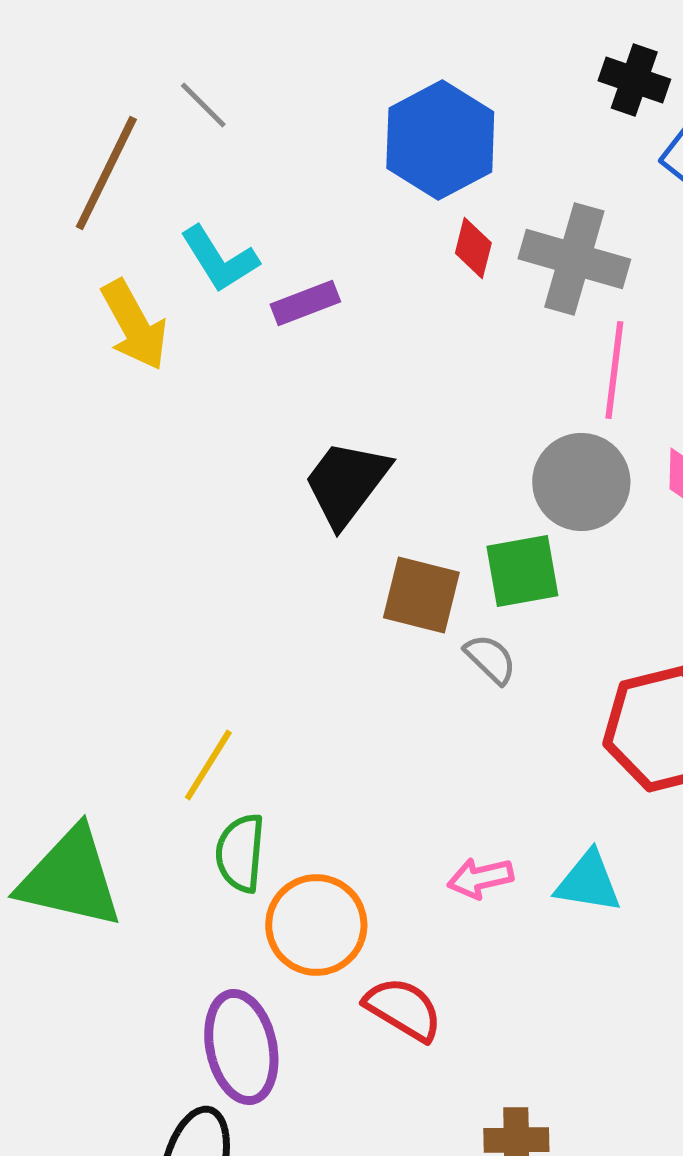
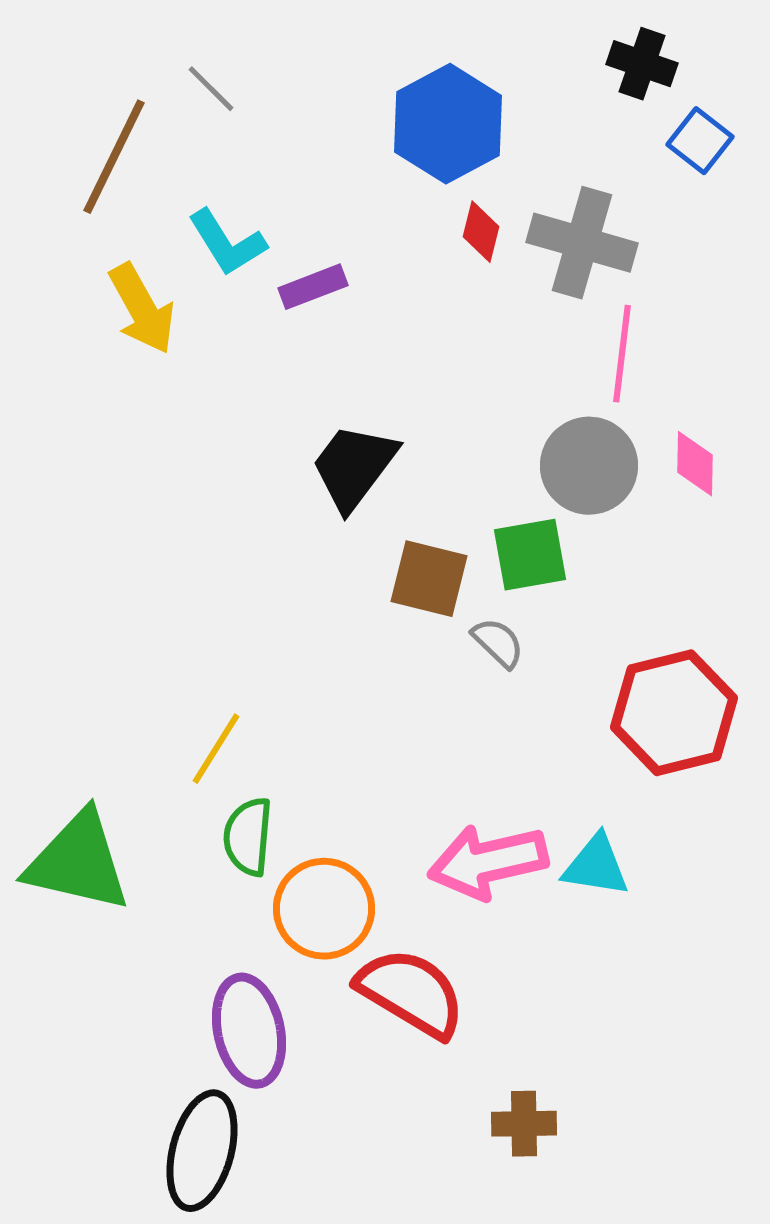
pink arrow: (480, 878) -> (488, 862), size x1.8
red semicircle: (403, 1009) -> (411, 993), size x1.4

